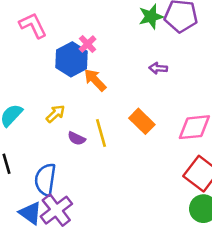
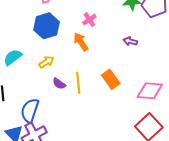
pink cross: (88, 44) -> (89, 20), moved
blue hexagon: (72, 59) -> (46, 26), moved

